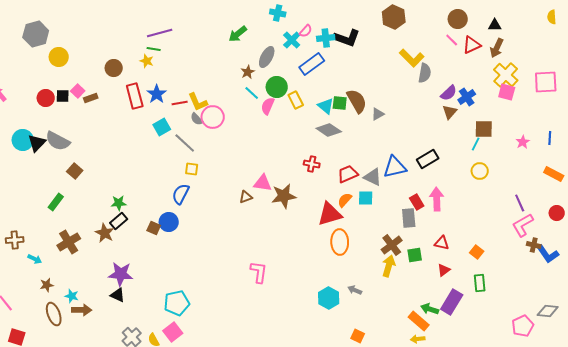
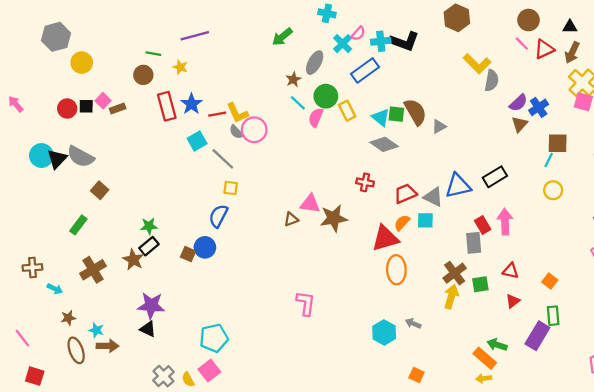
green line: (154, 49) -> (153, 54), moved
purple rectangle: (452, 302) -> (537, 336), moved

